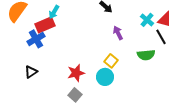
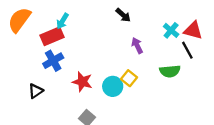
blue cross: (36, 39) -> (53, 61), moved
red star: (76, 73) -> (82, 82), moved, turned 30
cyan circle: (105, 77) -> (113, 86), moved

